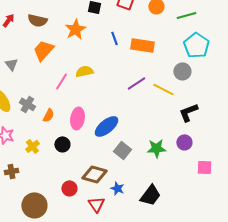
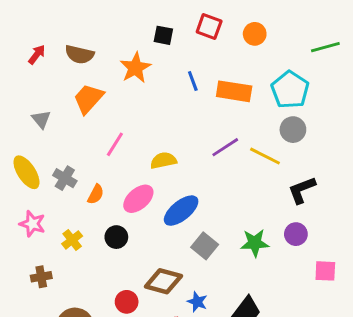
green line: (186, 15) -> (325, 47), moved
cyan pentagon: (196, 45) -> (290, 90), moved
yellow semicircle: (84, 71) -> (163, 160), moved
pink ellipse: (77, 118) -> (138, 199), turned 40

